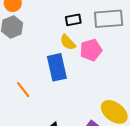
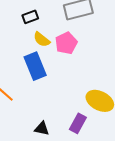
black rectangle: (73, 20) -> (30, 17), moved

